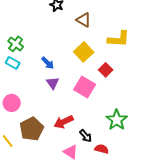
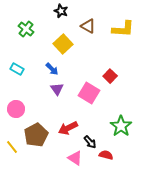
yellow L-shape: (119, 39) -> (123, 29), moved
green cross: (16, 44) -> (26, 29), moved
yellow square: (84, 52) -> (63, 44), moved

